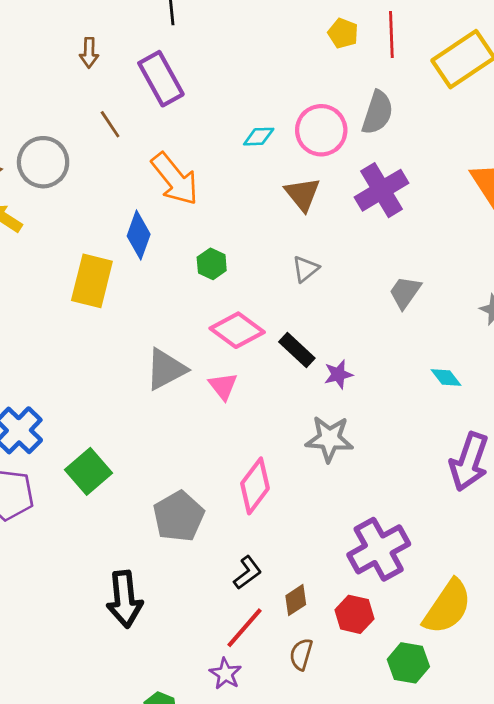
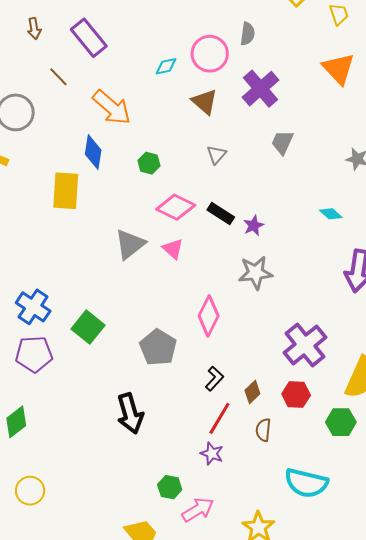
gray semicircle: (377, 113) -> (248, 34), size x0.7
gray trapezoid: (405, 292) -> (282, 142), moved

